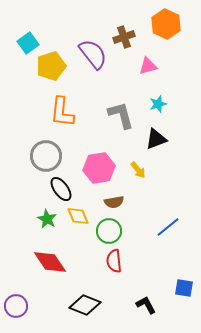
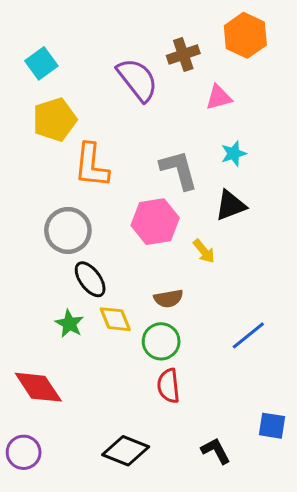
yellow pentagon: (51, 66) -> (55, 120), moved
pink hexagon: (99, 168) -> (155, 222), moved
red diamond: (50, 262) -> (38, 387), moved

